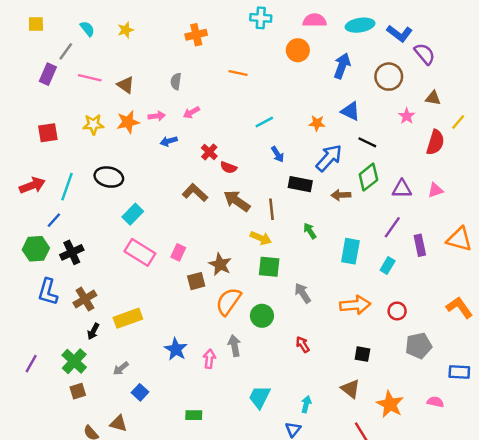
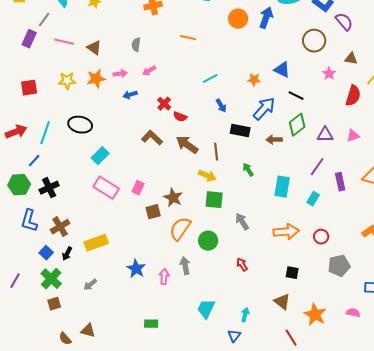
blue arrow: (342, 66) -> (266, 18), moved
blue square: (140, 392) -> (46, 253), moved

